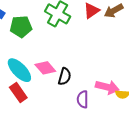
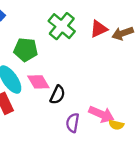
green pentagon: (21, 27) -> (26, 50), moved

